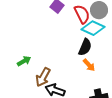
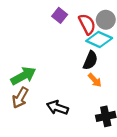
green arrow: (24, 61) -> (23, 76), size x1.6
brown arrow: (43, 77) -> (20, 98), moved

